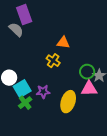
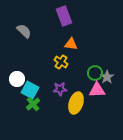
purple rectangle: (24, 15) -> (64, 16), moved
cyan square: (22, 89) -> (30, 90), turned -30
purple star: (43, 92) -> (60, 89), moved

